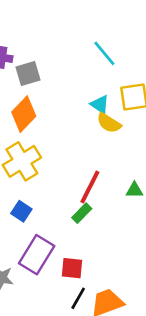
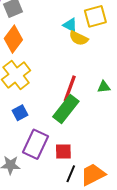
blue square: (21, 211) -> (20, 113), turned 35
green rectangle: (82, 213) -> (66, 109), size x1.8

